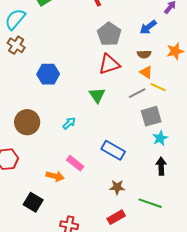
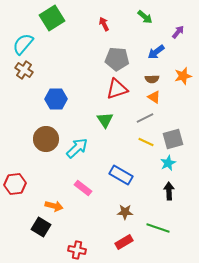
gray pentagon: (109, 34) -> (117, 59), turned -30
yellow line: (158, 87) -> (146, 142), moved
gray square: (151, 116) -> (173, 139), moved
brown circle: (27, 122) -> (46, 139), moved
cyan arrow: (69, 123) -> (77, 148), size x1.6
orange arrow: (55, 176) -> (54, 206), moved

